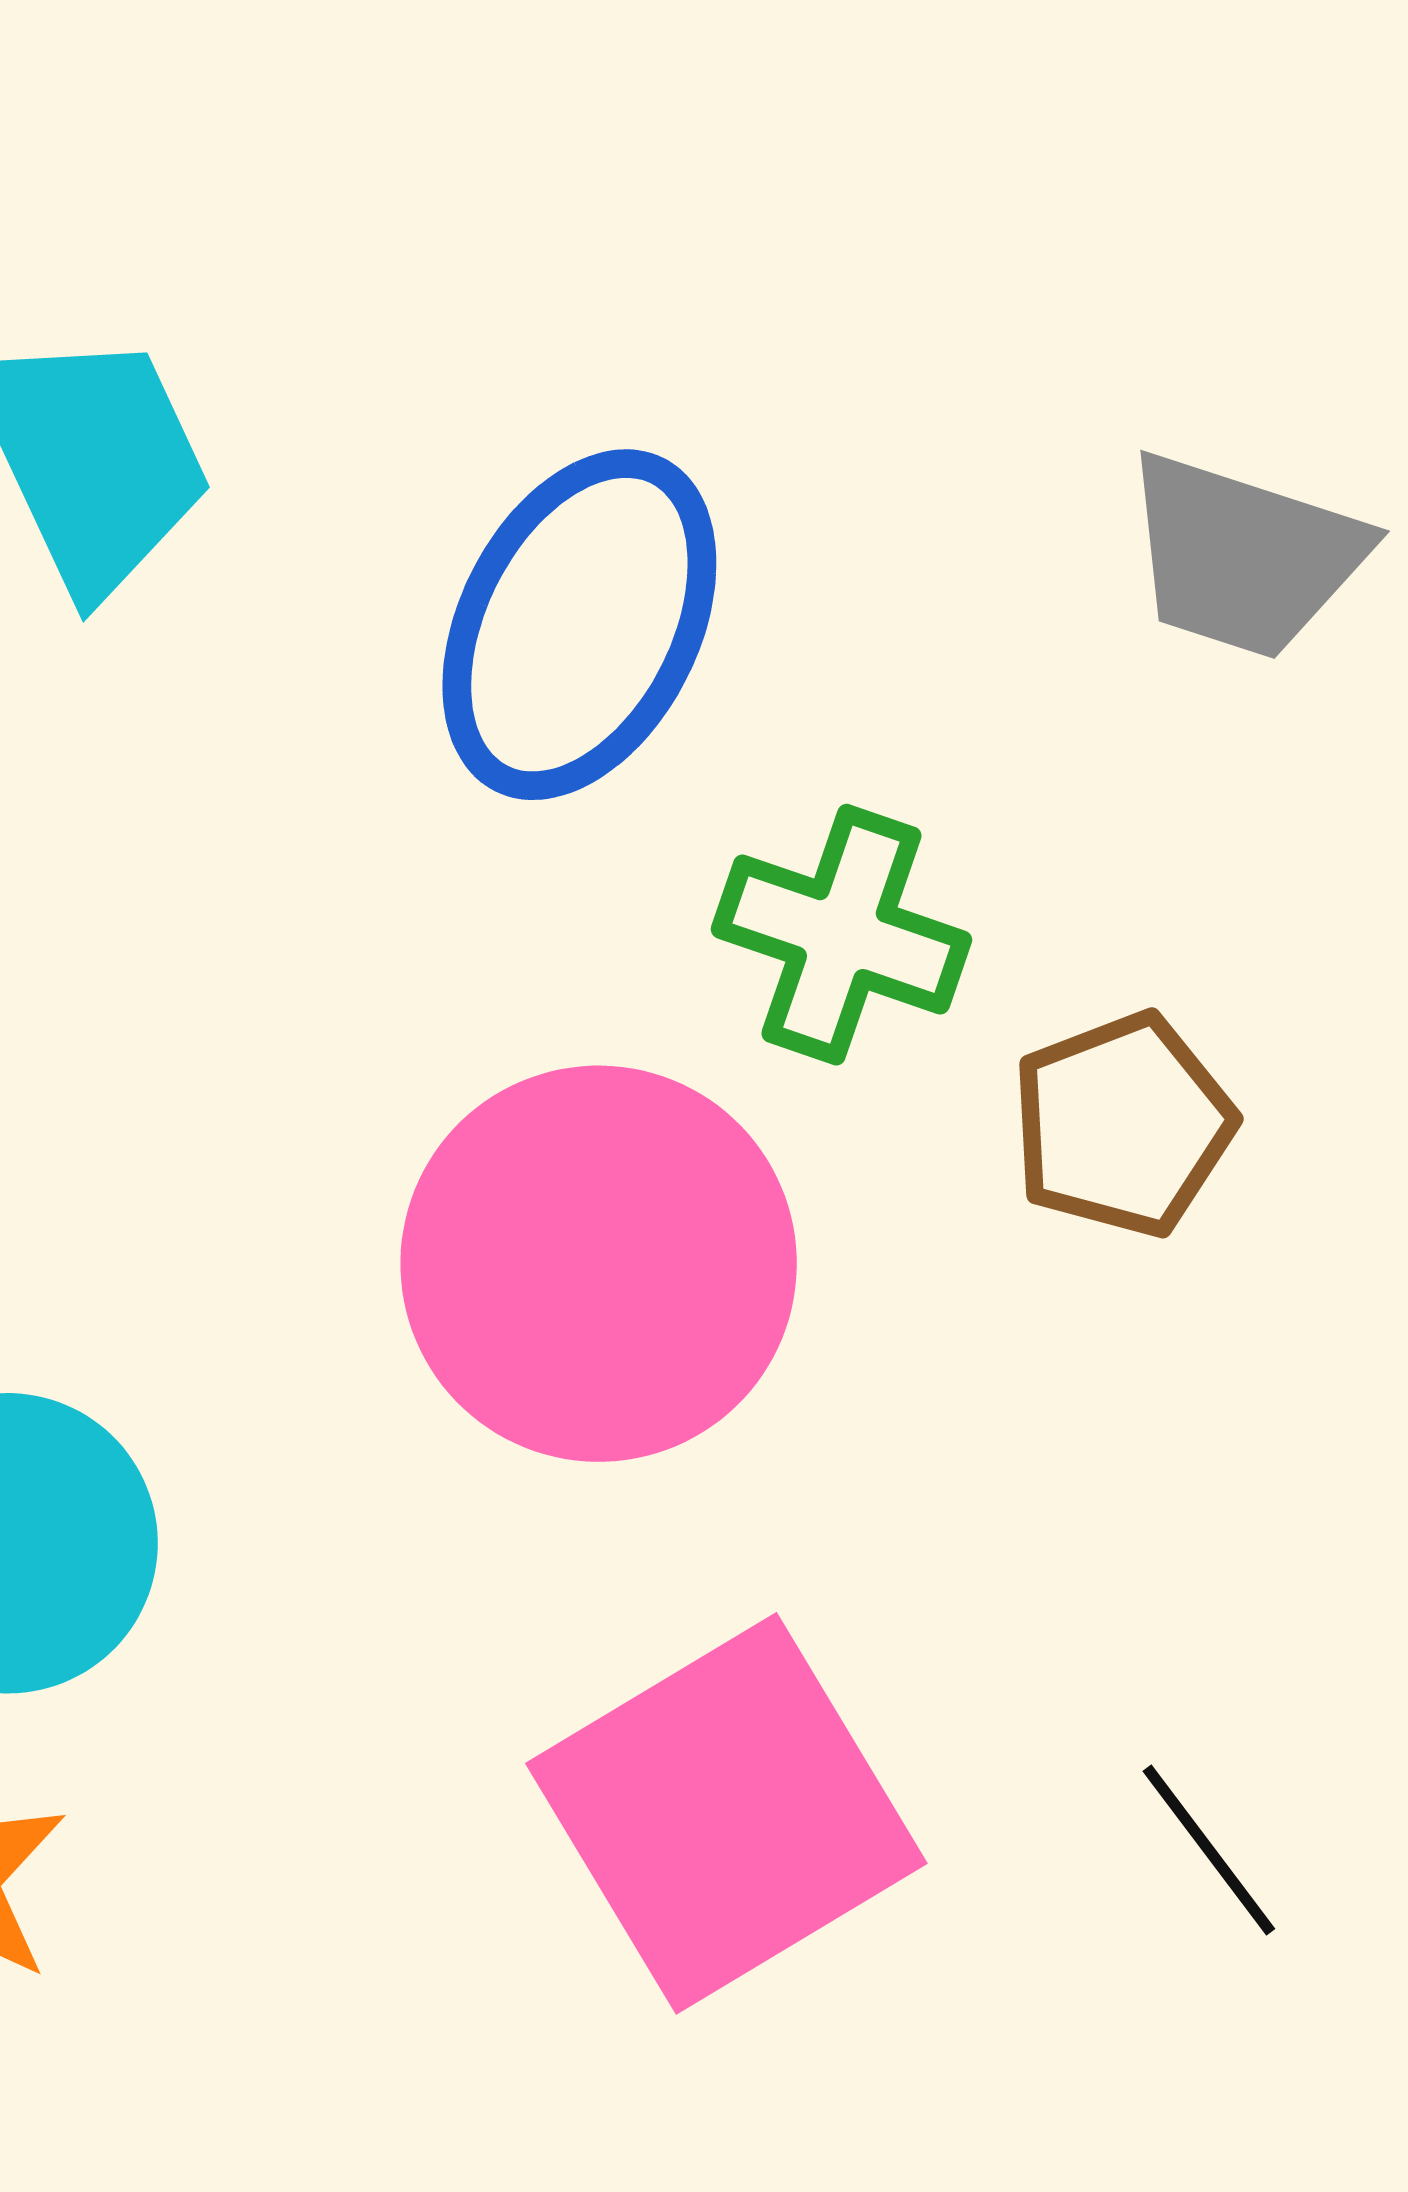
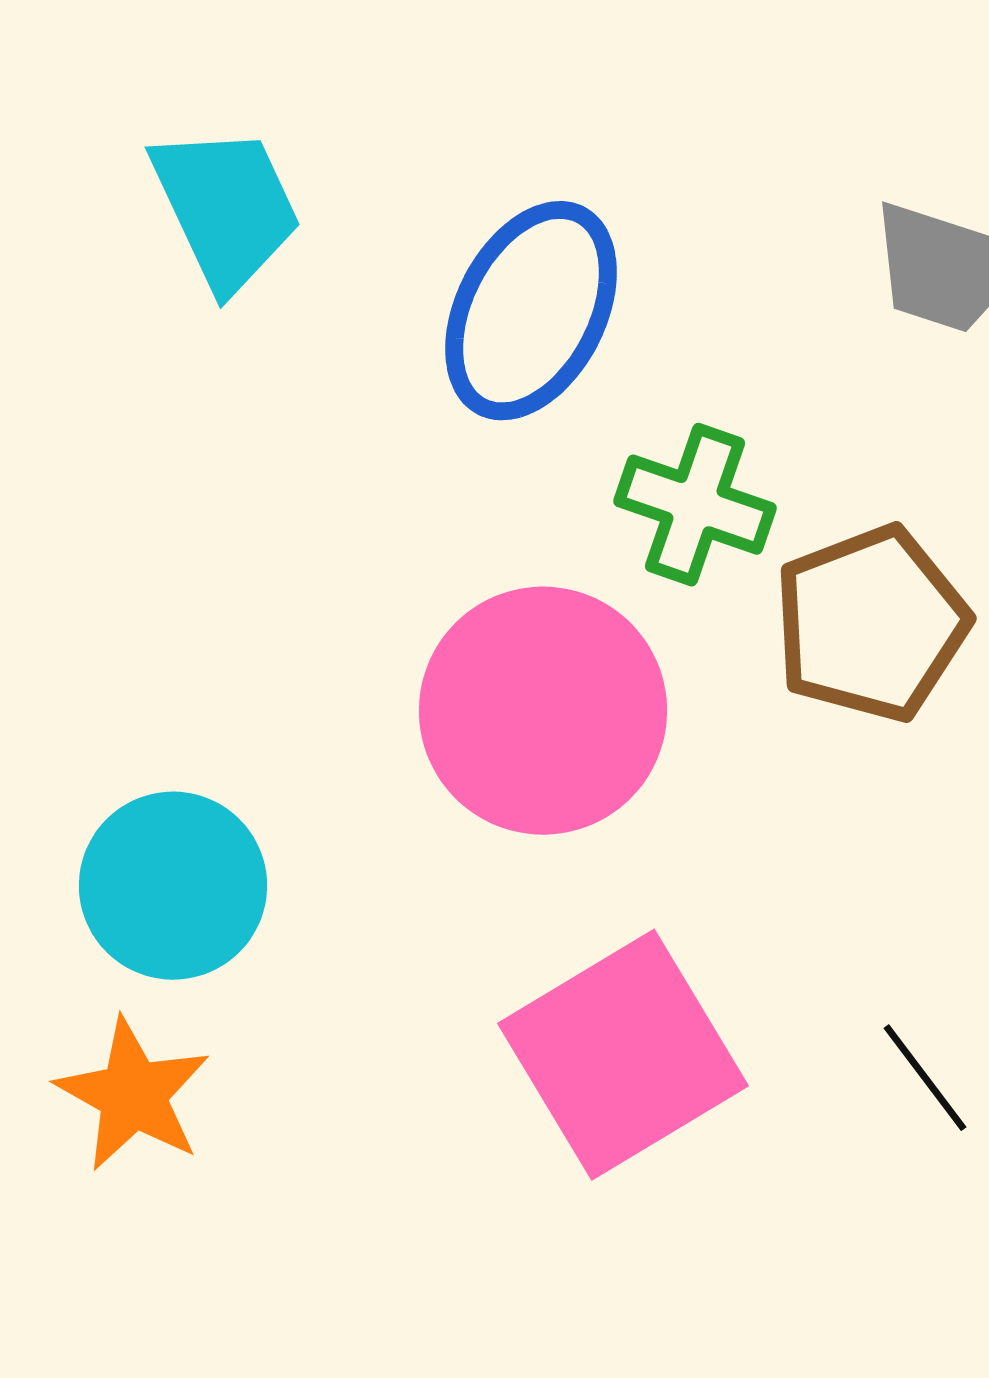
brown pentagon: (1123, 1125) -> (871, 624), size x1.4

